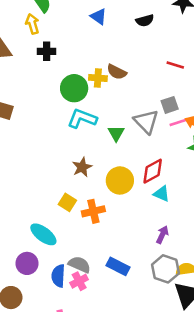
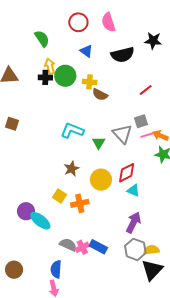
black semicircle: (145, 21) -> (123, 55), size x1.6
yellow arrow: (32, 24) -> (50, 66), moved
red line: (175, 65) -> (146, 90), turned -56
yellow cross: (98, 78) -> (90, 82), moved
green circle: (74, 88) -> (65, 76), moved
purple arrow: (162, 235) -> (133, 222), size x1.5
purple circle: (27, 263) -> (26, 211), moved
blue semicircle: (58, 276) -> (56, 269), moved
pink cross: (79, 281) -> (82, 247), moved

